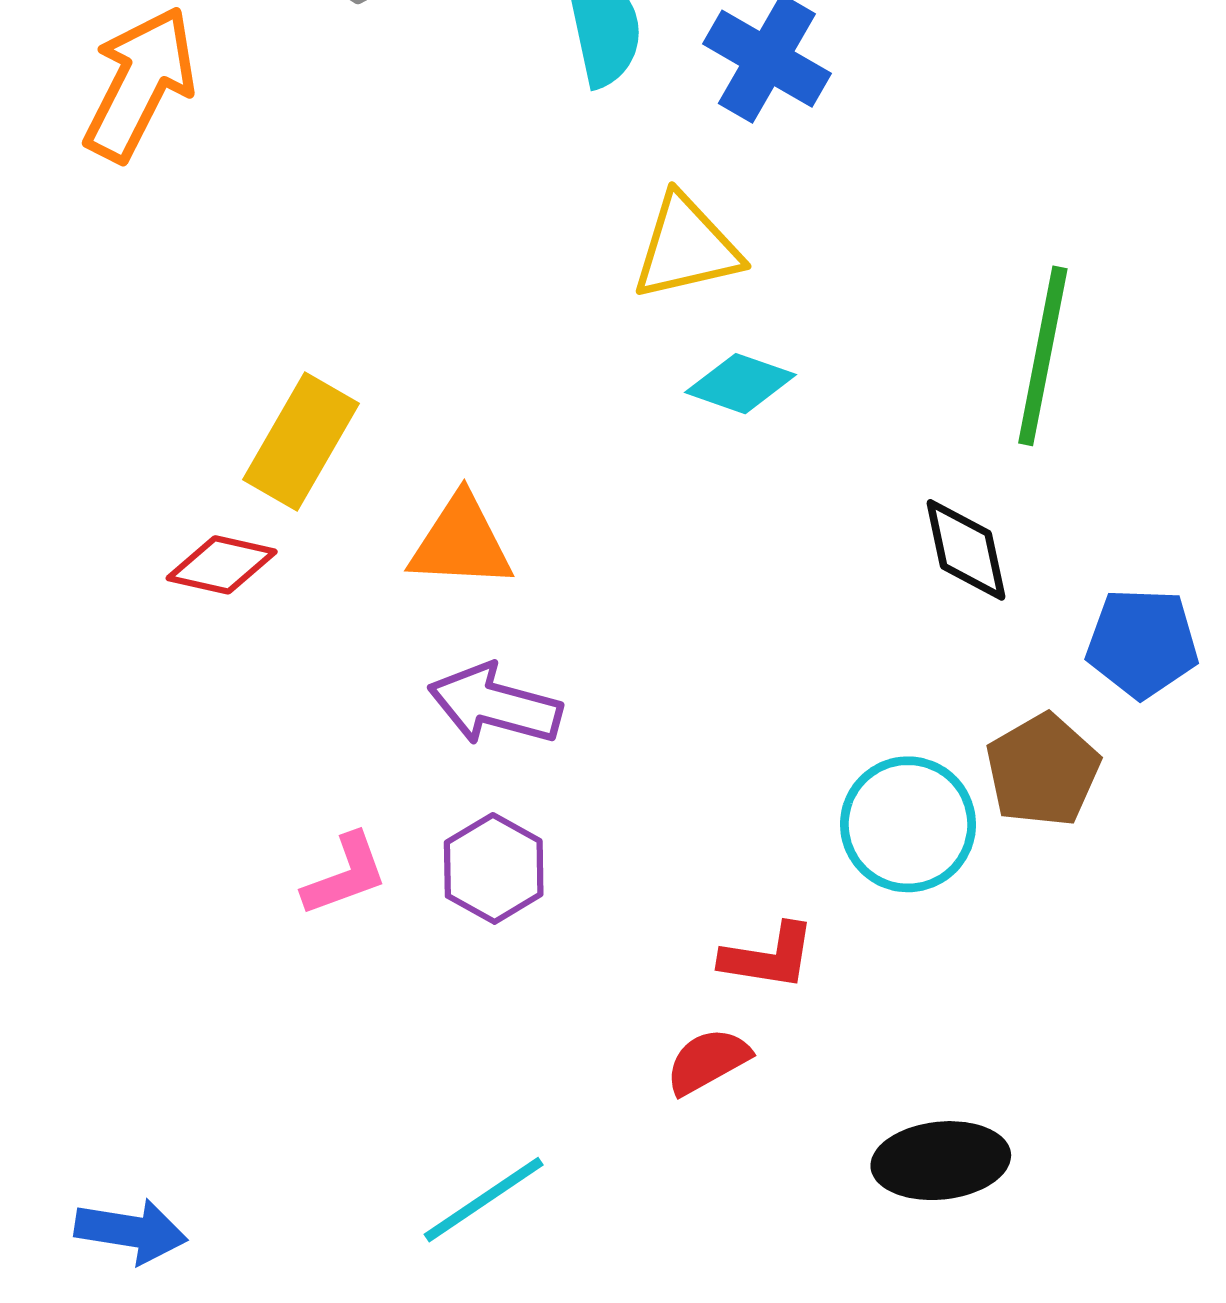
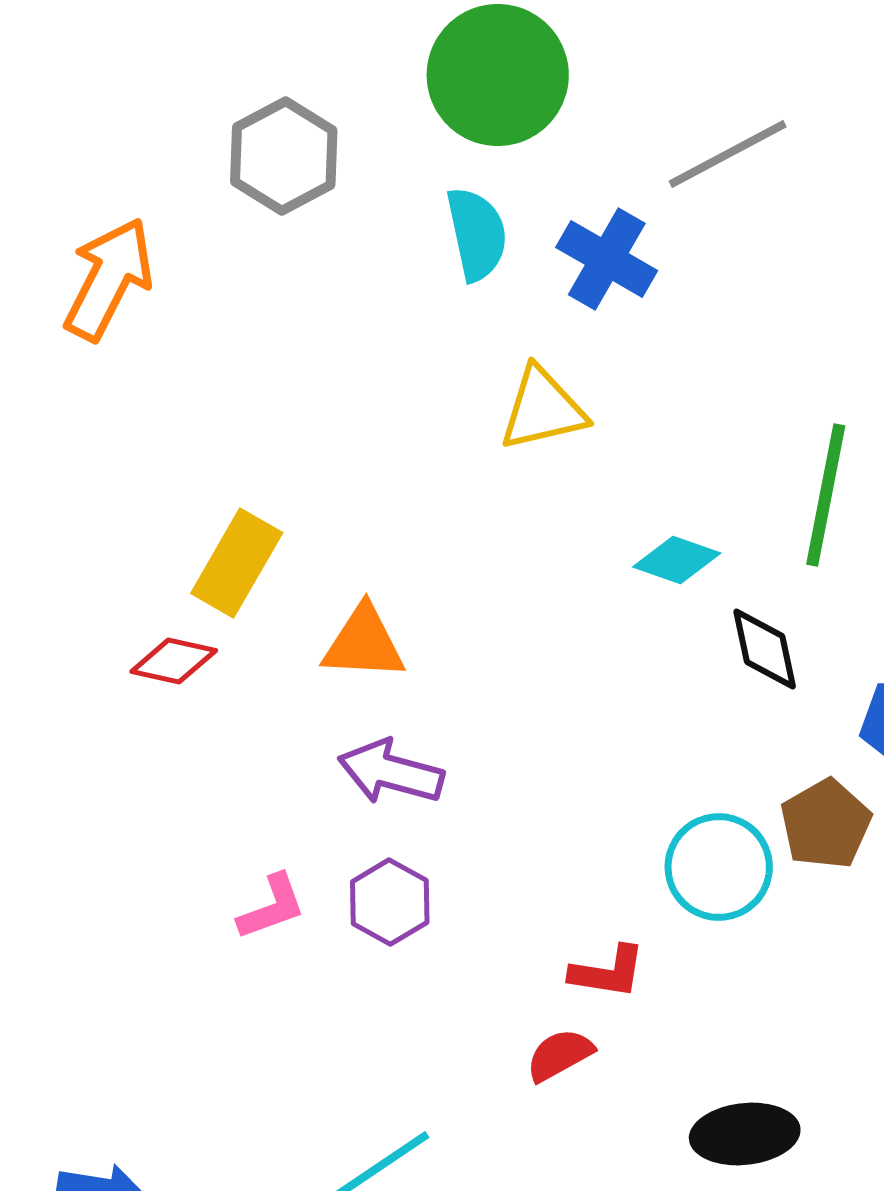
cyan diamond: (741, 384) -> (677, 560), moved

